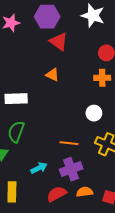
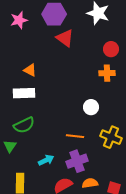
orange triangle: (52, 75) -> (30, 70), moved
white circle: (94, 113) -> (91, 107), moved
green semicircle: (16, 132) -> (24, 125), turned -135

